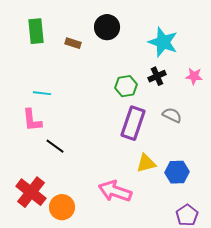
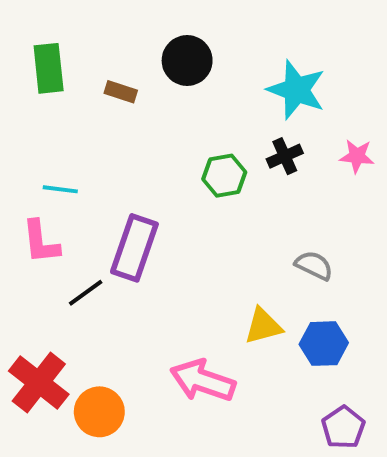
gray semicircle: (172, 115) -> (314, 265), moved
purple rectangle: (133, 123) -> (134, 248), moved
black line: (55, 146) -> (86, 293), turned -72

